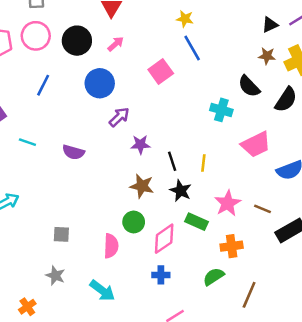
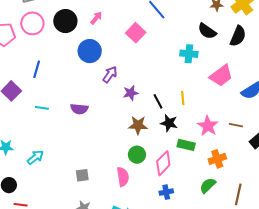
blue line: (43, 85) -> (37, 69), moved

